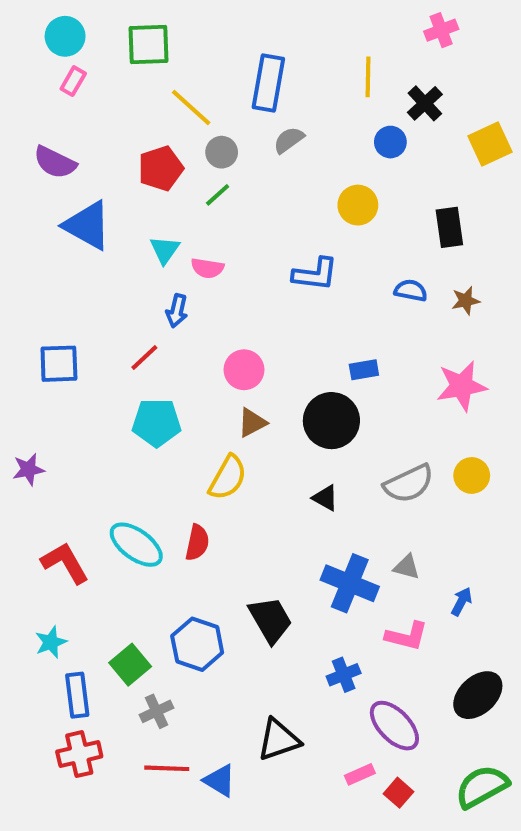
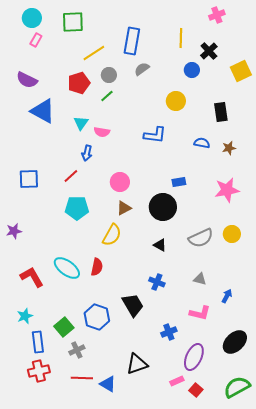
yellow line: (191, 107) -> (94, 53), turned -75
blue cross: (350, 583) -> (157, 282), moved, size x0.6
purple ellipse: (394, 726) -> (194, 357), turned 68

